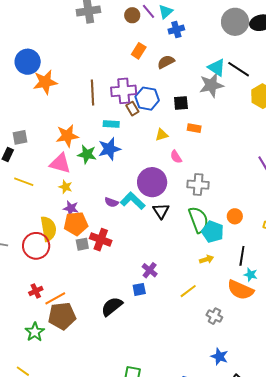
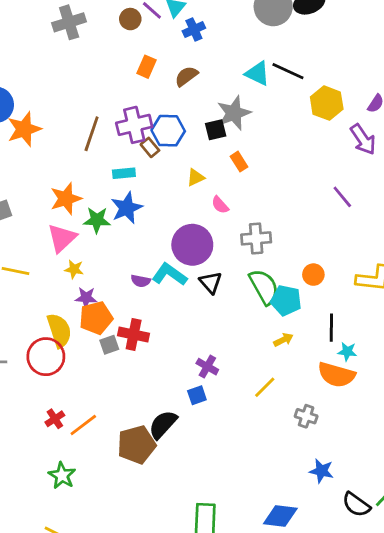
gray star: (211, 85) -> (234, 113), moved
brown line: (92, 93) -> (92, 134), turned 30
orange rectangle: (194, 128) -> (239, 162), turned 56
pink triangle: (60, 163) -> (62, 238), turned -50
brown pentagon: (62, 316) -> (136, 445), moved

